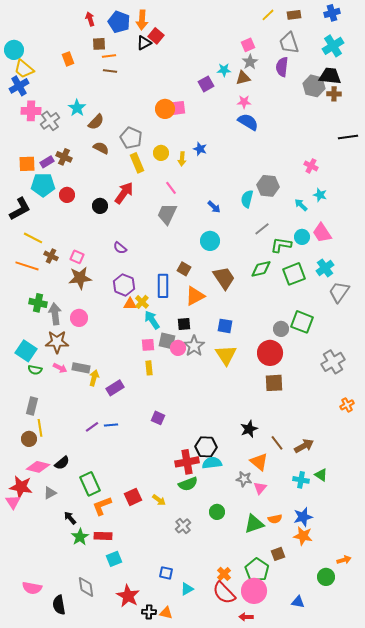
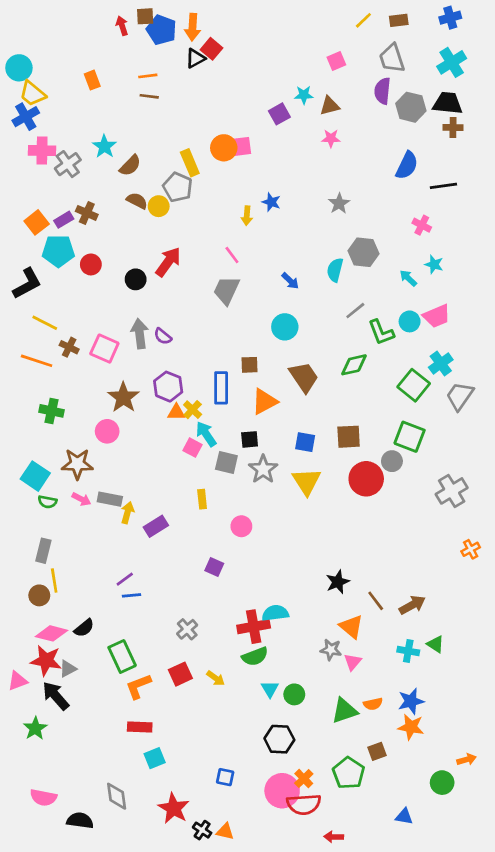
brown square: (99, 44) -> (145, 16), moved
gray star: (250, 62) -> (339, 203), moved
gray hexagon: (314, 86) -> (411, 107), moved
blue semicircle: (248, 122) -> (407, 165), moved, turned 85
black line: (348, 137) -> (443, 186), moved
yellow circle: (161, 153) -> (159, 206), moved
yellow rectangle: (137, 163) -> (190, 163), moved
orange square: (27, 164) -> (37, 222), turned -36
pink trapezoid: (322, 233) -> (437, 316), turned -80
green L-shape: (281, 245) -> (381, 332), turned -120
pink square: (77, 257) -> (104, 349), size x1.5
brown square: (184, 269) -> (250, 365), turned -32
green square: (294, 274) -> (414, 385), moved, turned -30
brown star: (80, 278) -> (123, 397), moved, turned -30
gray arrow: (55, 314) -> (140, 334), moved
gray circle: (281, 329) -> (392, 461), moved
pink square: (148, 345) -> (193, 448), moved, turned 32
pink circle: (178, 348) -> (241, 526), moved
brown square: (274, 383) -> (349, 437), moved
blue line: (111, 425) -> (132, 595), moved
black hexagon: (206, 447) -> (279, 739), moved
cyan semicircle: (212, 463) -> (275, 613), moved
red star: (21, 487) -> (46, 661), moved
pink triangle: (13, 502) -> (18, 681), turned 42
black arrow: (70, 518) -> (56, 696), moved, size x1.6
gray cross: (183, 526) -> (187, 629), moved
green star: (80, 537) -> (35, 728), moved
cyan triangle: (187, 589) -> (270, 689), moved, turned -32
pink circle: (254, 591) -> (282, 791), moved
red semicircle: (224, 593) -> (304, 804), turned -50
black semicircle: (59, 605) -> (80, 821), turned 108
black cross: (149, 612) -> (202, 830), turned 32

